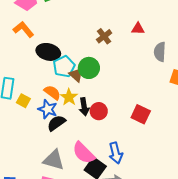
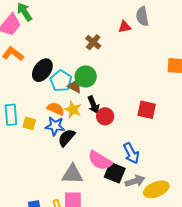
black ellipse: (48, 52) -> (42, 70), turned -55
gray semicircle: (160, 52) -> (142, 16), moved
black arrow: (84, 107) -> (93, 105), moved

